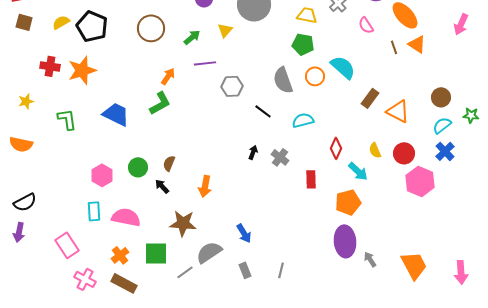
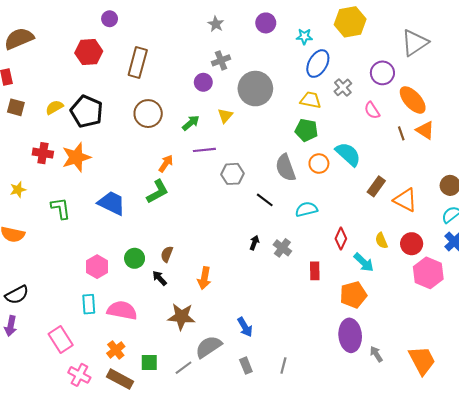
green square: (156, 253) -> (149, 362), moved, size x0.7

